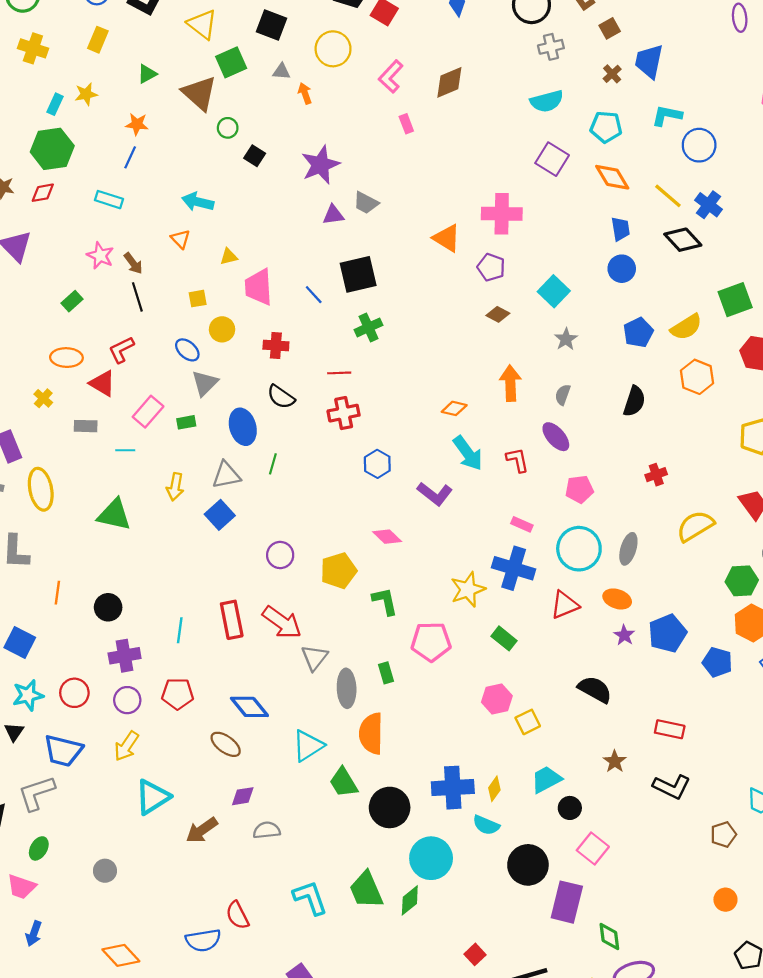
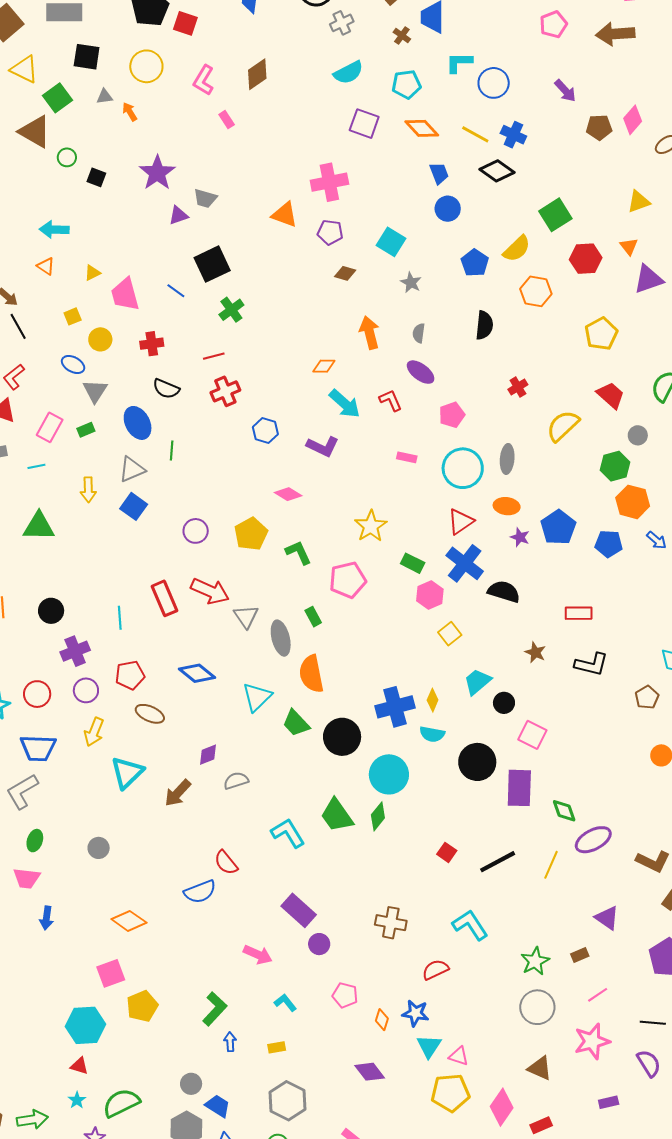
blue cross: (514, 568) -> (465, 563), moved, turned 33
pink hexagon: (497, 699) -> (430, 595), moved
brown ellipse: (226, 744) -> (150, 714), moved

